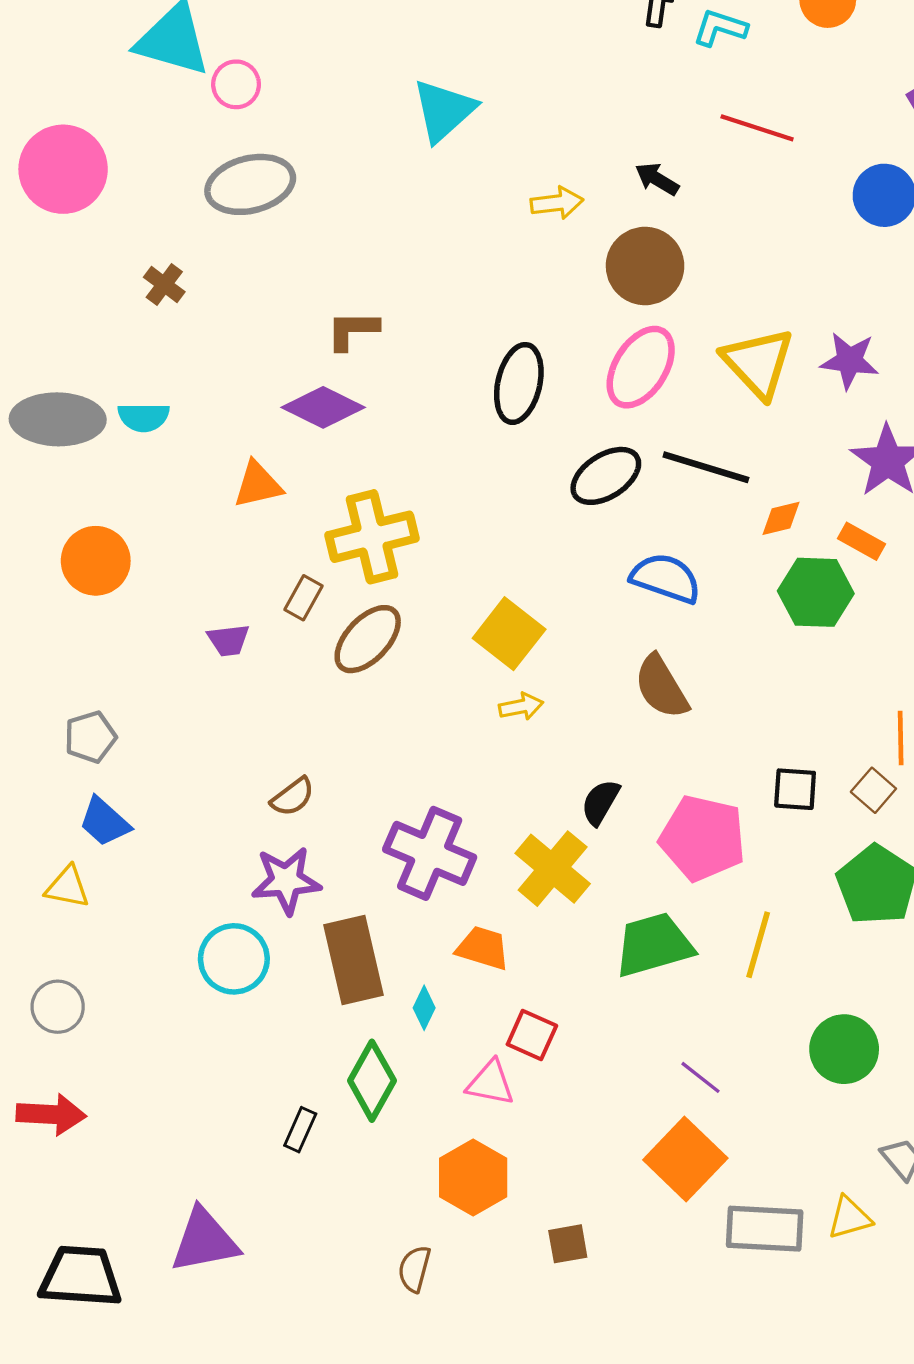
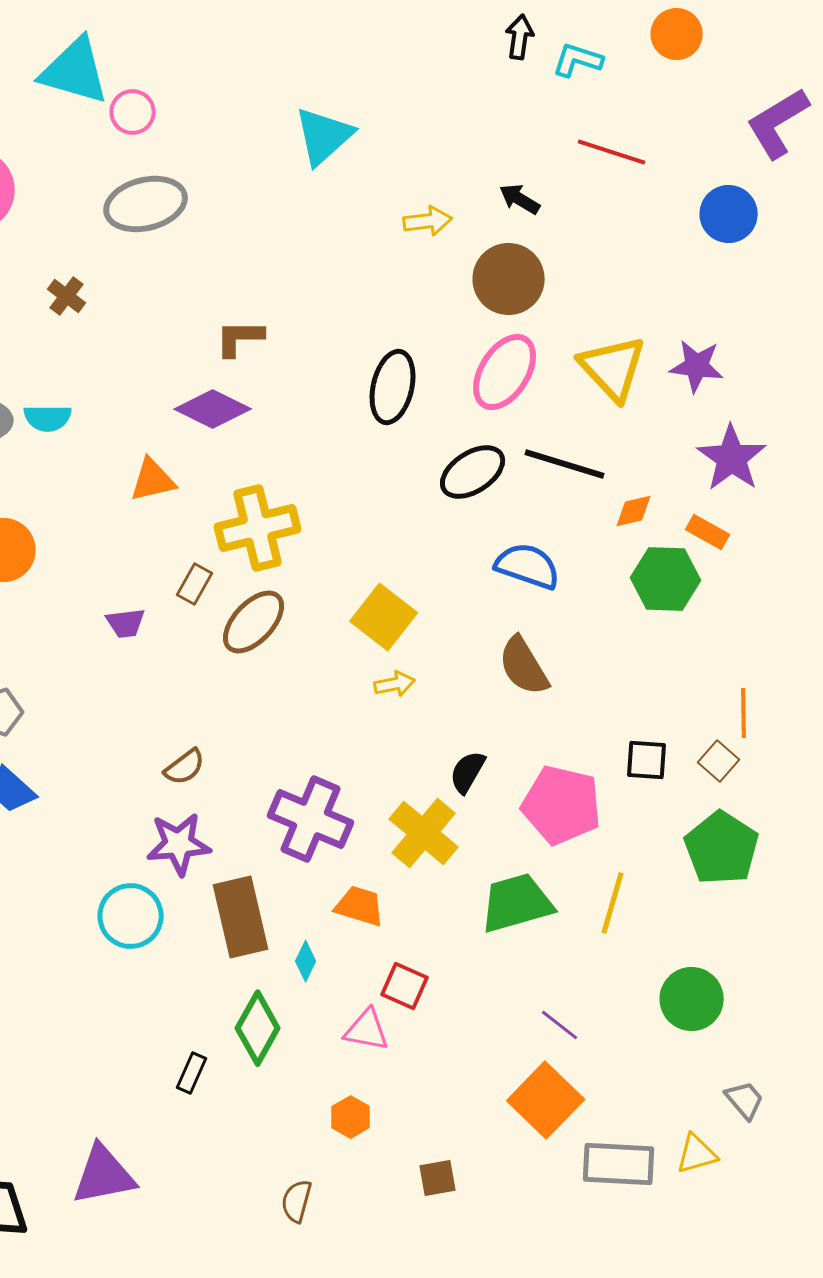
orange hexagon: (473, 1177) -> (351, 1117), size x0.6

